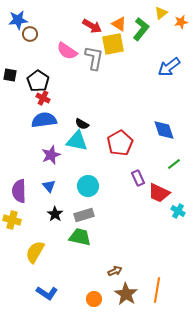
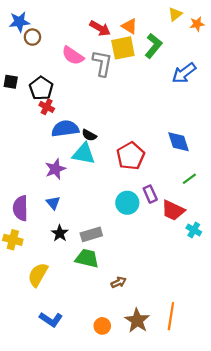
green L-shape: (141, 29) -> (153, 46), moved
blue semicircle: (44, 120) -> (65, 129), moved
cyan circle: (88, 186) -> (127, 203), moved
brown arrow: (115, 271) -> (119, 282), moved

